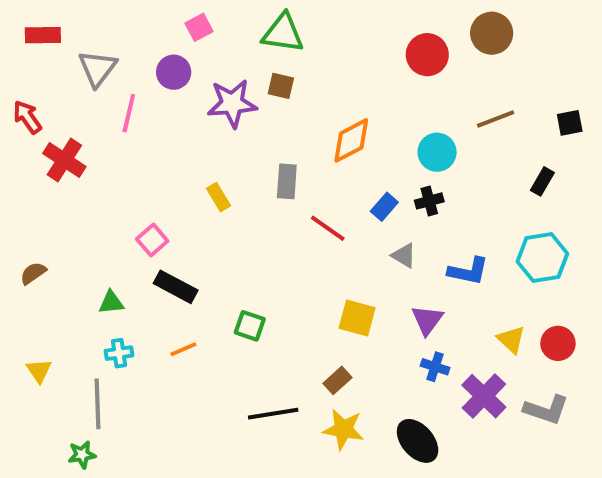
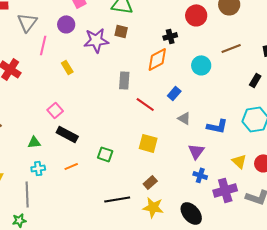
yellow rectangle: (219, 197) -> (67, 67), moved
black cross: (429, 201) -> (170, 36), moved
yellow square: (357, 318) -> (148, 143), moved
purple cross: (484, 396) -> (225, 190), turned 30

